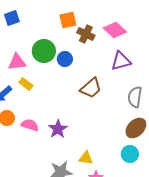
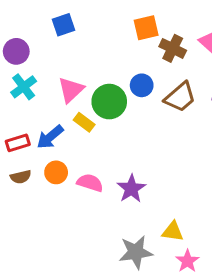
green circle: (44, 51) -> (109, 102), moved
pink triangle: (17, 62) -> (71, 90), turned -36
brown trapezoid: (91, 88) -> (180, 97), moved

